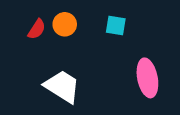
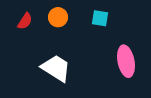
red semicircle: (37, 29) -> (25, 21), moved

